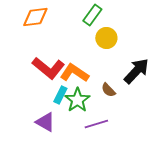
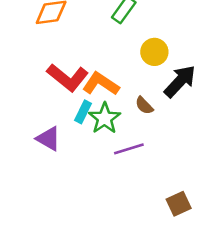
yellow circle: (106, 38) -> (154, 52), moved
purple triangle: (45, 122) -> (48, 139), moved

